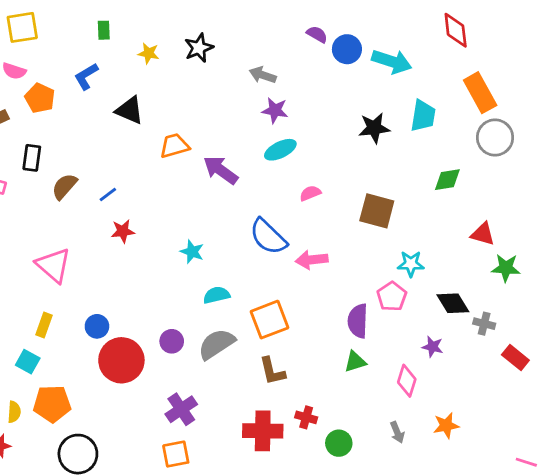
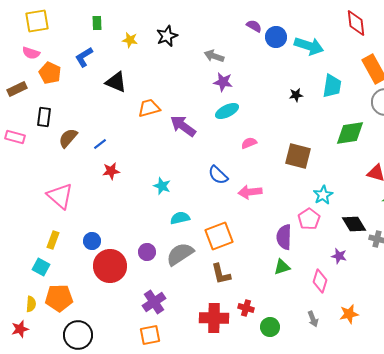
black star: (374, 128) -> (296, 95), size x0.6
green diamond: (447, 180) -> (350, 133), size x1.4
blue semicircle: (268, 237) -> (218, 175), size x0.7
cyan star: (411, 264) -> (323, 195), turned -30

